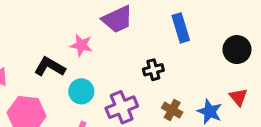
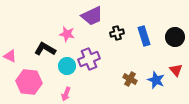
blue rectangle: (181, 28) -> (144, 36), moved
black cross: (153, 70) -> (117, 33), moved
purple cross: (122, 107) -> (89, 59), moved

